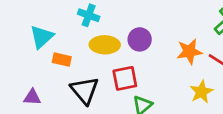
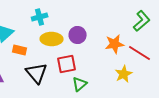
cyan cross: (89, 15) -> (40, 17), turned -35

